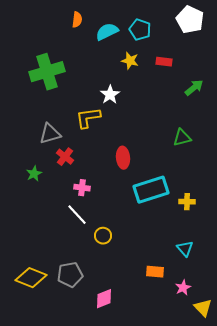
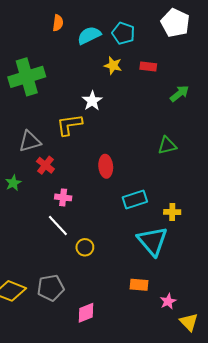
cyan rectangle: (151, 190) -> (135, 199), size x0.7
cyan triangle: (185, 249) -> (152, 241), moved, size x1.8

